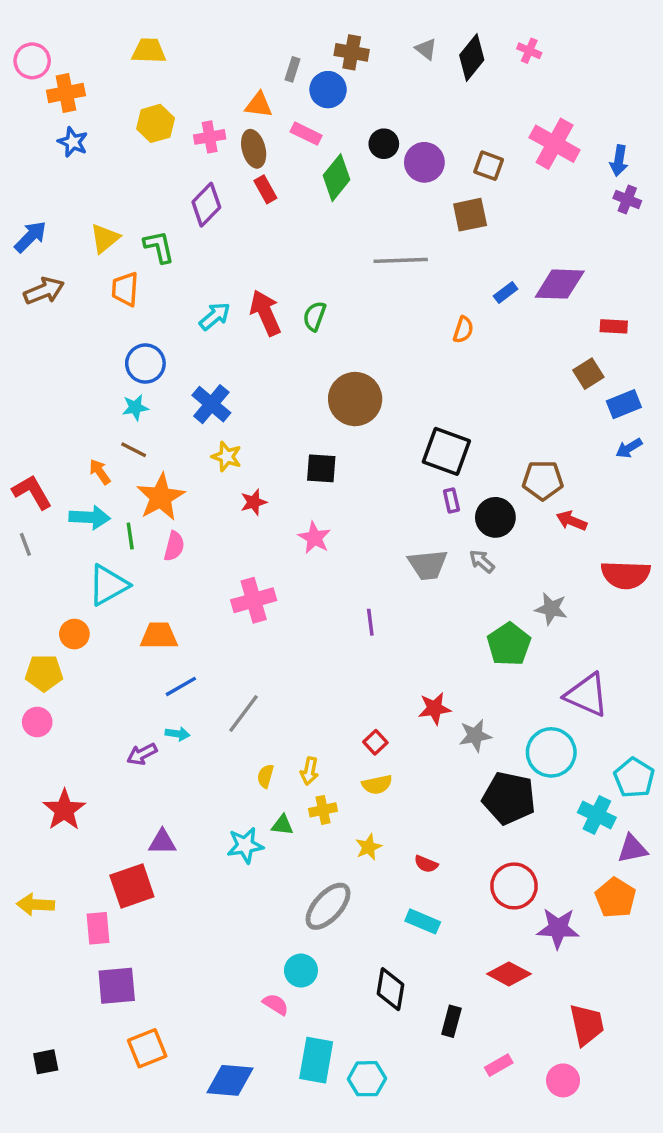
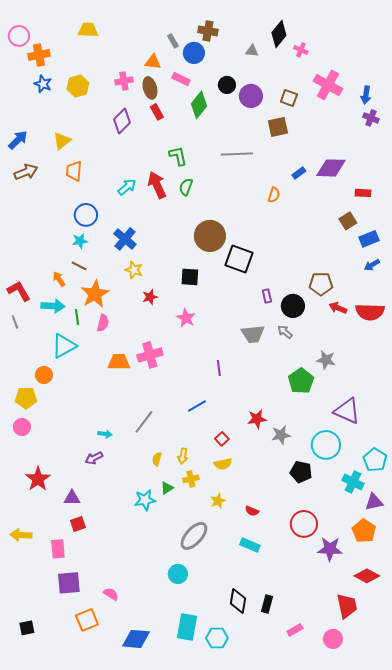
gray triangle: (426, 49) -> (252, 51), moved, turned -32
pink cross: (529, 51) -> (301, 50), moved
gray rectangle: (293, 69) -> (173, 41), turned -48
yellow hexagon: (156, 123) -> (78, 86), moved
green L-shape: (159, 247) -> (178, 156), moved
black square: (446, 451) -> (239, 259), moved
red semicircle: (626, 575) -> (370, 312), moved
orange trapezoid: (159, 636) -> (119, 362), moved
blue line: (181, 686) -> (197, 406), moved
purple arrow: (142, 754) -> (94, 458), moved
black pentagon: (509, 798) -> (301, 472), size x0.7
green triangle: (282, 825) -> (167, 488), turned -40
purple triangle: (162, 842) -> (72, 498), moved
red square: (132, 886) -> (78, 524), size x0.6
red diamond: (509, 974) -> (367, 576), moved
black diamond: (391, 989) -> (238, 601), moved
pink semicircle: (276, 1004) -> (111, 594), moved

